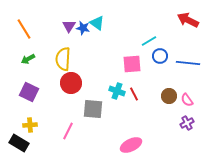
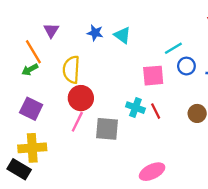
cyan triangle: (97, 23) -> (122, 35), moved
purple triangle: (69, 26) -> (51, 30), moved
orange line: (24, 29) -> (33, 52), moved
yellow cross: (30, 125) -> (32, 148), size x1.6
pink line: (68, 131) -> (77, 122), moved

